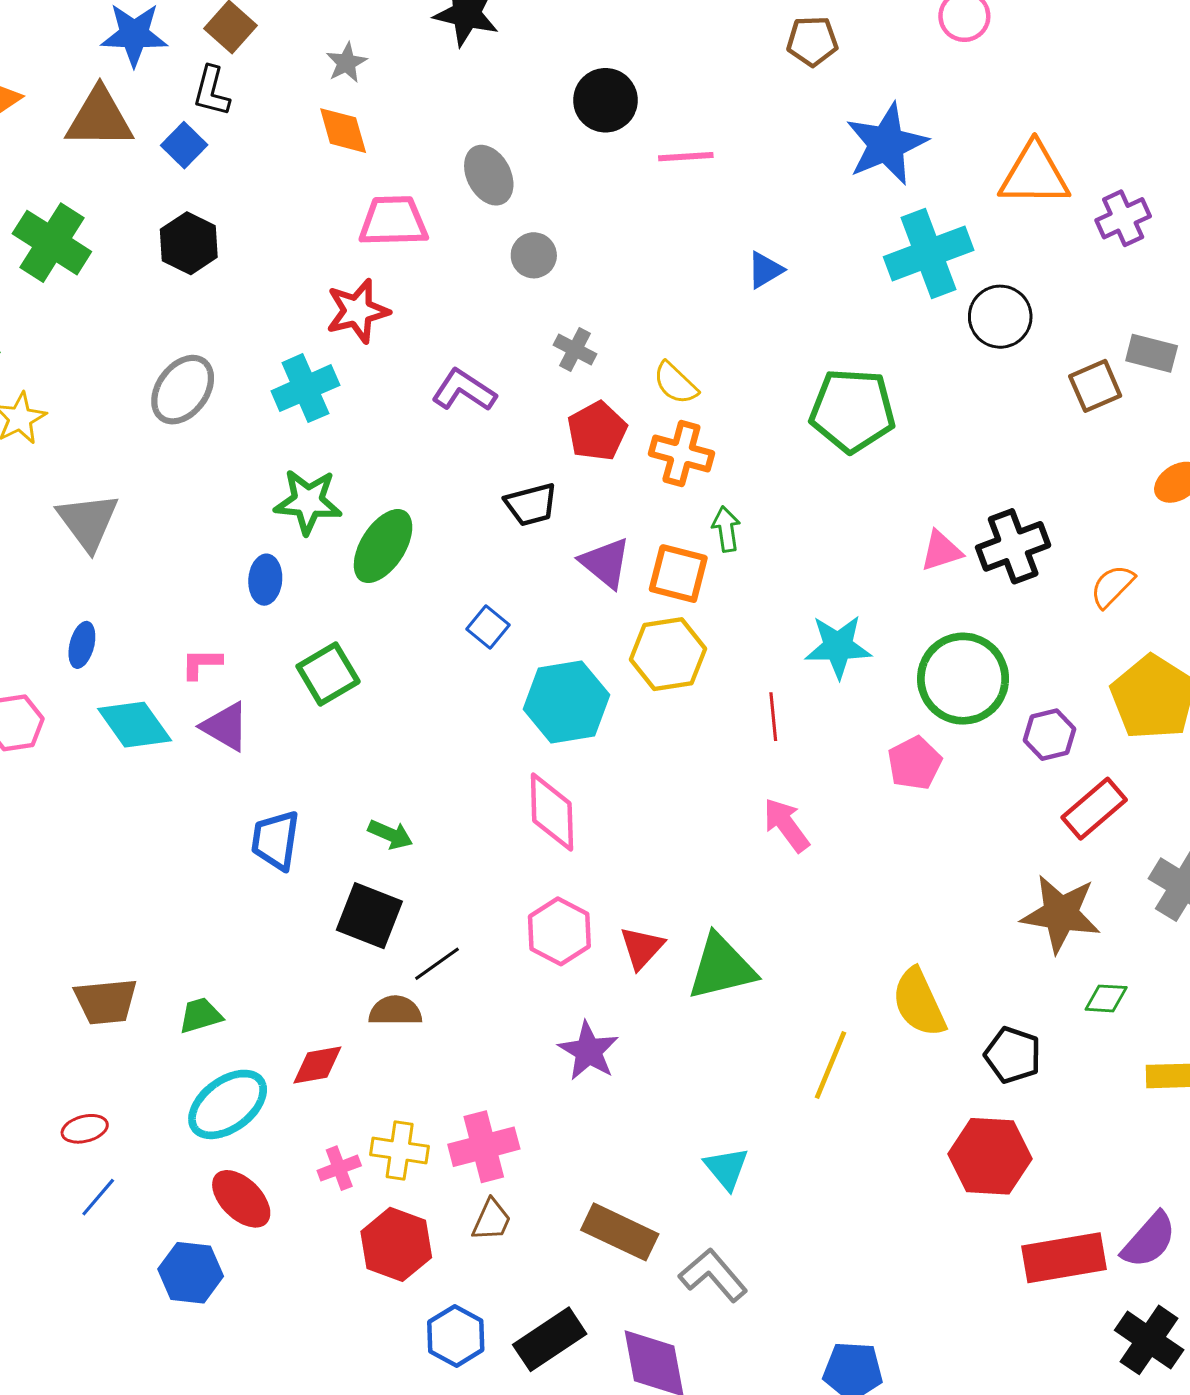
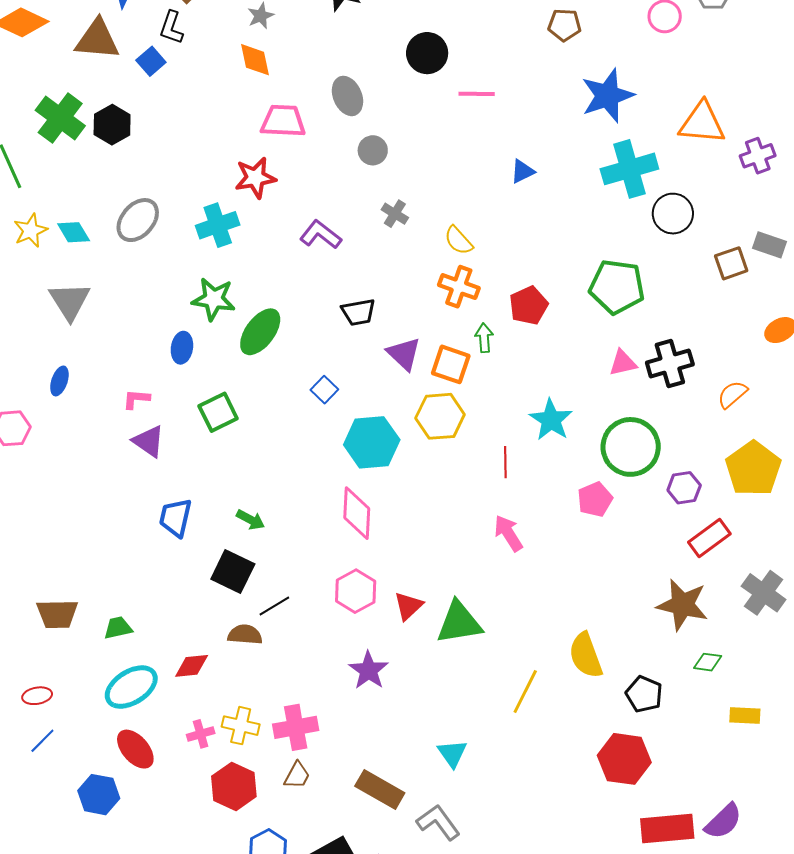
black hexagon: (189, 243) -> (112, 125), moved
green pentagon: (852, 410) -> (617, 287), moved
red pentagon: (597, 431) -> (529, 306), moved
cyan star: (838, 646) -> (551, 420), turned 30
cyan diamond: (135, 725) -> (74, 232), moved, size x0.7

